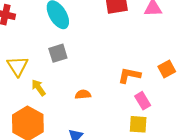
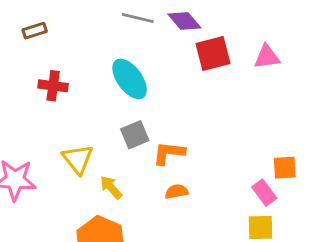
orange square: (167, 69) -> (285, 168), moved, turned 30
orange L-shape: (129, 75) -> (169, 153), moved

